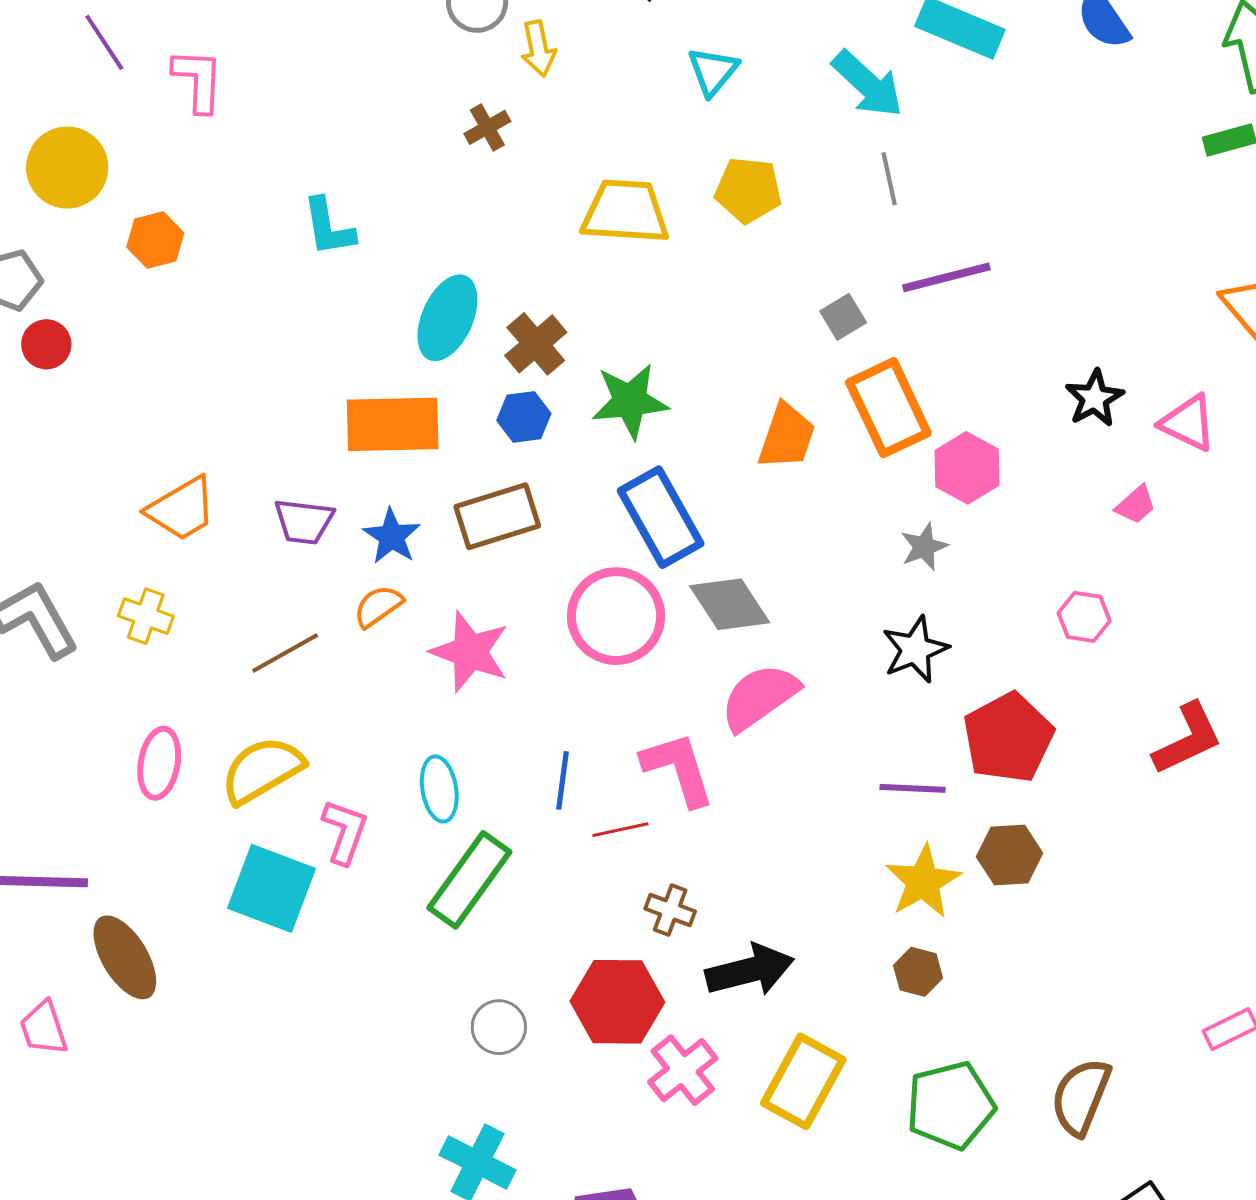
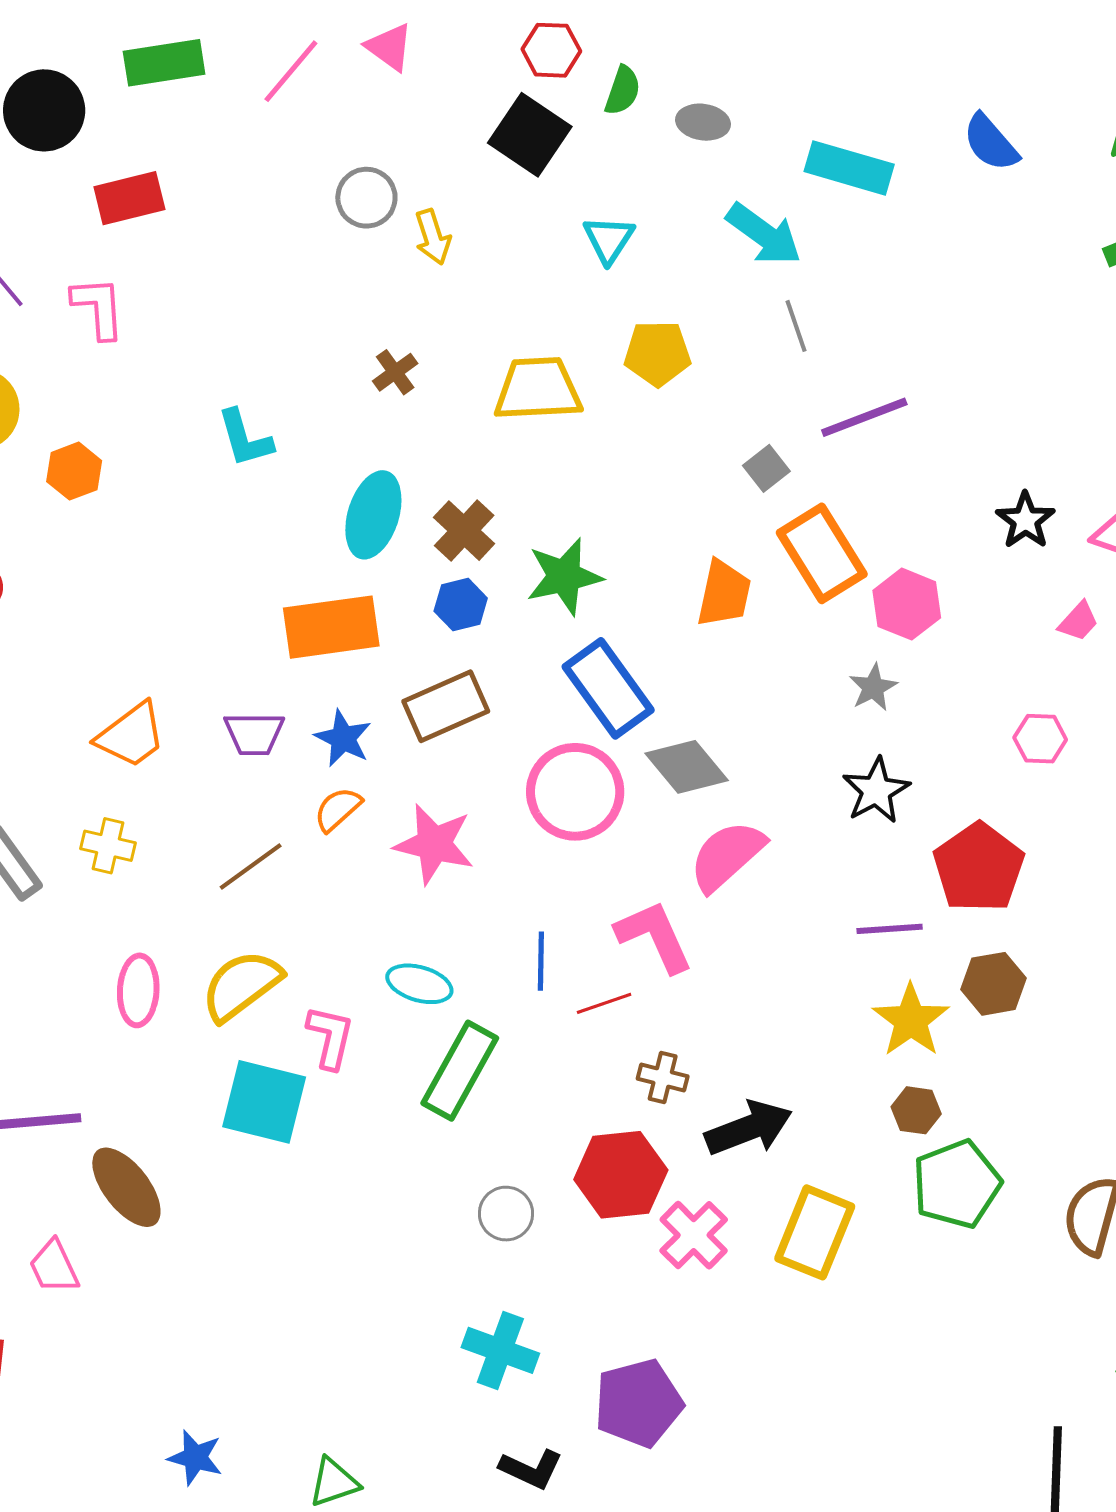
brown cross: (487, 127) -> (395, 372), moved
cyan ellipse: (439, 789) -> (419, 984), turned -58
green pentagon: (950, 1105) -> (957, 1184), moved

